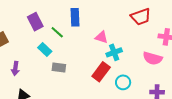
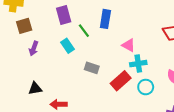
gray rectangle: (59, 67) -> (92, 68), moved
purple arrow: (15, 68) -> (34, 48), moved
cyan circle: (123, 82) -> (146, 87), moved

